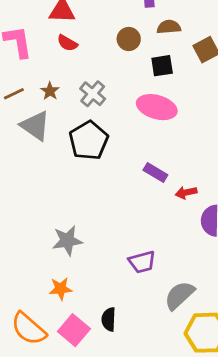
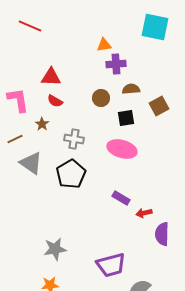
brown star: (50, 91) -> (42, 124), moved
gray cross: (93, 94) -> (74, 139), turned -30
purple trapezoid: (142, 262) -> (111, 265), size x1.4

